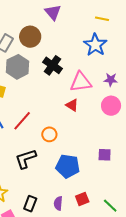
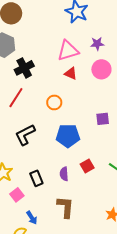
black cross: (53, 65) -> (24, 68), moved, turned 36
red triangle: (72, 105) -> (71, 73), moved
orange circle: (49, 134) -> (54, 102), moved
black rectangle: (30, 204) -> (36, 178), turned -35

